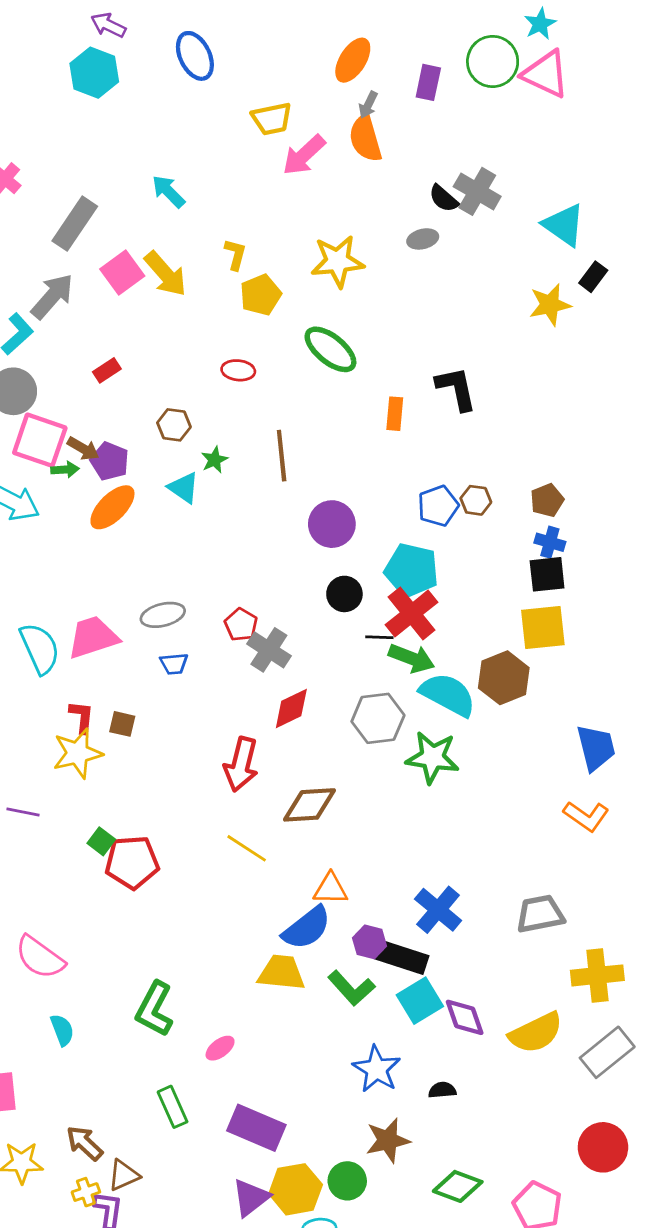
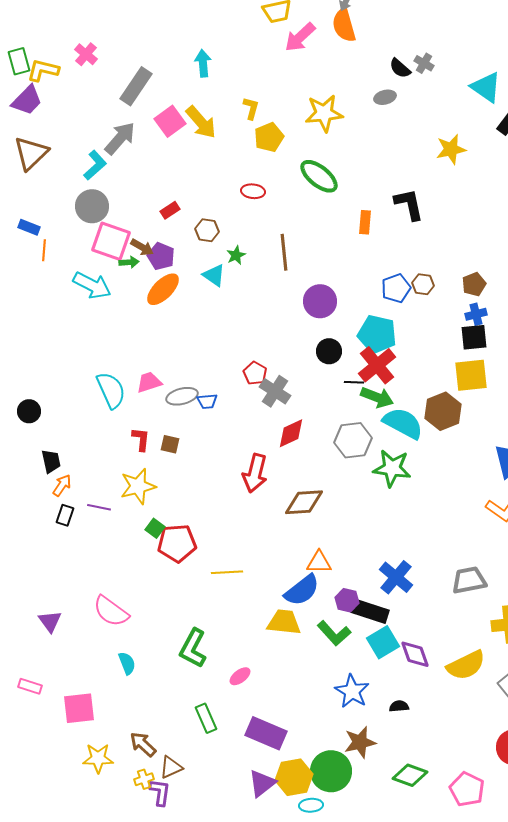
cyan arrow: (168, 191) -> (203, 63), turned 40
gray cross: (477, 191) -> (424, 63), size x0.6
yellow star: (550, 305) -> (451, 149), moved
red rectangle: (107, 370) -> (170, 210), moved
blue cross: (550, 542) -> (476, 314), turned -30
gray ellipse: (163, 615) -> (182, 396), moved
pink trapezoid: (93, 637) -> (149, 382), size x0.7
yellow star: (78, 753) -> (138, 486), moved
yellow line: (247, 848) -> (227, 572), moved, turned -36
green circle: (347, 1181) -> (331, 771), size x1.5

